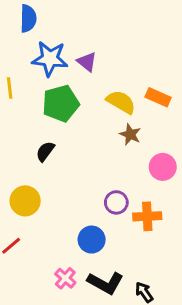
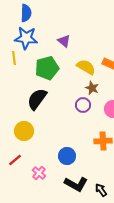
blue star: (50, 59) -> (26, 38), moved
black semicircle: (45, 151) -> (37, 99), size x1.6
purple circle: (116, 202) -> (83, 105), moved
pink cross: (65, 278) -> (39, 173), moved

